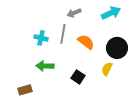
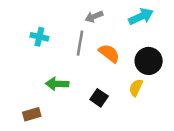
cyan cross: (41, 38) -> (39, 37), moved

